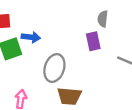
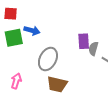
gray semicircle: (103, 19) -> (93, 49), moved

